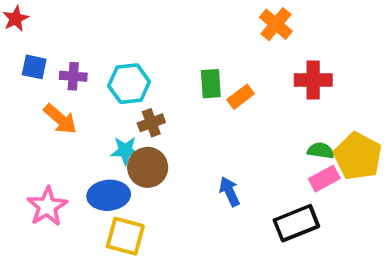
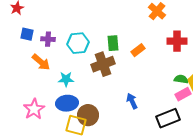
green rectangle: (211, 84) -> (113, 43), moved
brown cross: (151, 123) -> (103, 64), moved, size x1.6
cyan star: (125, 151) -> (66, 79), moved
brown circle: (148, 167) -> (88, 115), moved

